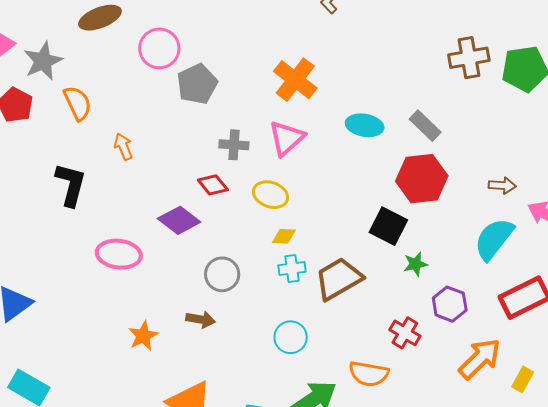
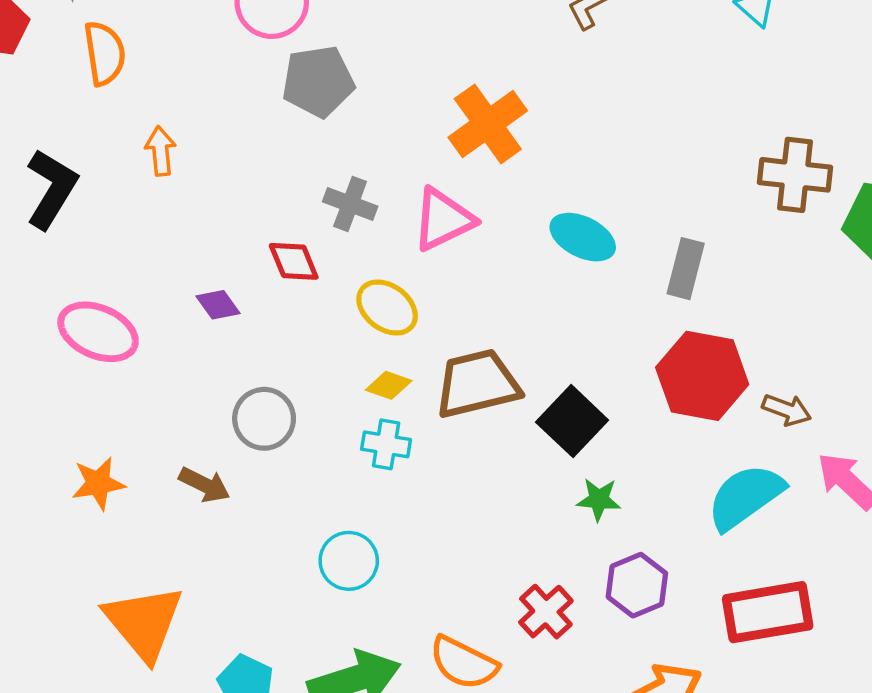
gray rectangle: (425, 126) -> (686, 269), turned 44
red hexagon: (422, 179) -> (702, 376), moved
purple diamond: (179, 220) -> (218, 305), size x0.6
brown trapezoid: (339, 279) -> (477, 384), moved

